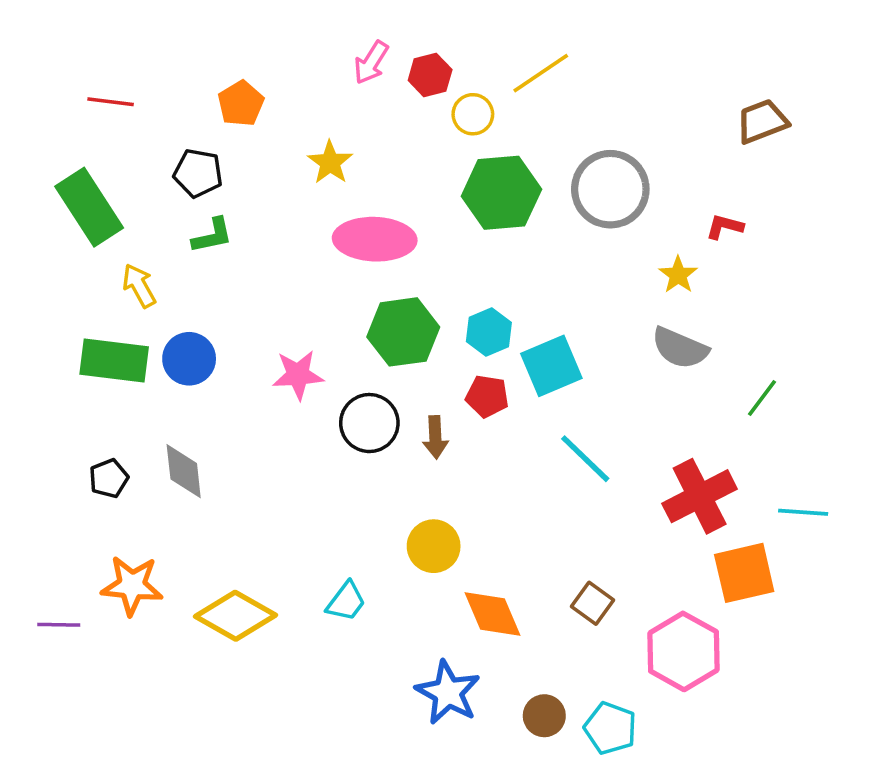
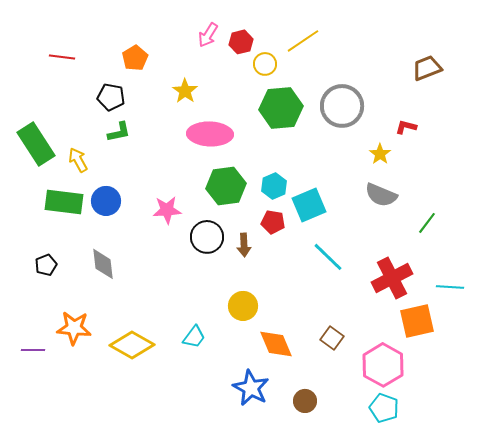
green rectangle: (89, 207) -> (36, 144), moved
black pentagon: (109, 478) -> (46, 265), moved
cyan pentagon: (610, 728) -> (384, 408), moved

